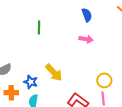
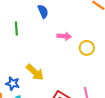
blue semicircle: (87, 15) -> (43, 11), moved
yellow circle: (104, 80) -> (87, 48), moved

